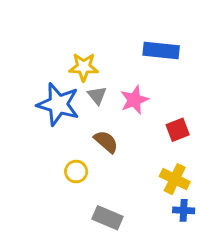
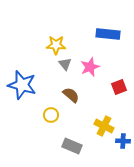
blue star: (58, 104) -> (22, 85), moved
yellow cross: (175, 179) -> (104, 126), moved

